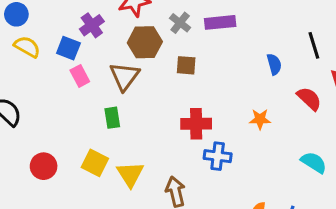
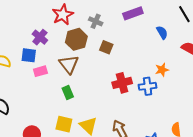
purple rectangle: (220, 22) -> (133, 13), moved
brown square: (186, 65) -> (106, 47), turned 32
pink rectangle: (80, 76) -> (40, 71), turned -64
blue cross: (218, 156) -> (148, 86), moved

